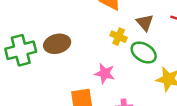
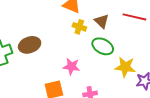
yellow cross: (119, 37) -> (79, 27), moved

